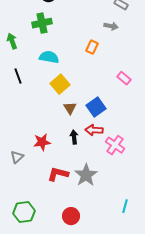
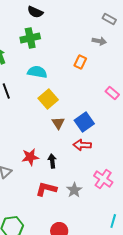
black arrow: (74, 137) -> (52, 161), moved
pink cross: (115, 145) -> (103, 179), moved
gray star: (86, 175) -> (74, 190), size x0.7

